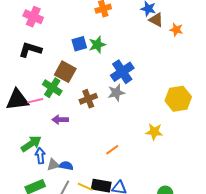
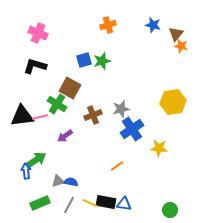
brown triangle: (156, 20) -> (176, 34), moved, turned 42
blue cross: (122, 72) -> (132, 129), moved
yellow hexagon: (178, 99) -> (173, 102), moved
purple arrow: (60, 120) -> (65, 136), turned -35
blue arrow: (40, 156) -> (26, 171), moved

